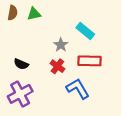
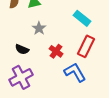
gray star: (61, 45) -> (39, 28), moved
red rectangle: (90, 61) -> (86, 46), turned -65

